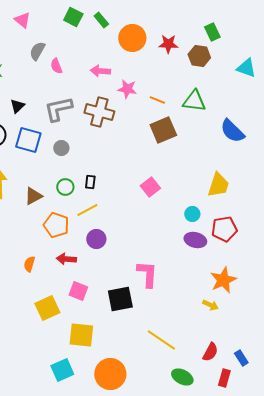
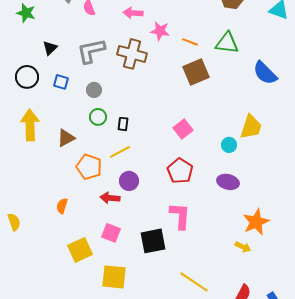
blue square: (28, 140) -> (61, 82), size x0.6
green circle: (65, 187) -> (98, 117), moved
cyan circle: (192, 214) -> (229, 145), moved
red pentagon: (224, 229) -> (180, 171), moved, turned -30
red arrow: (66, 259) -> (110, 198), moved

